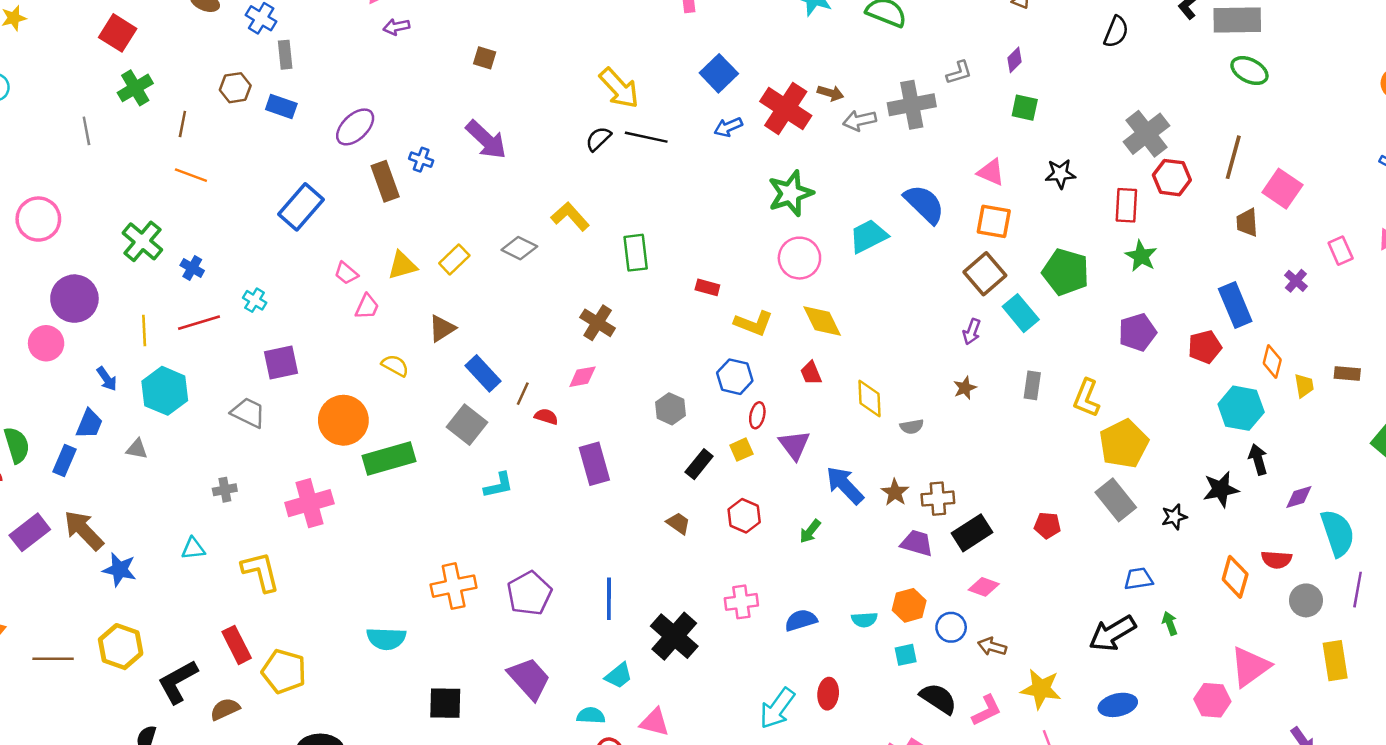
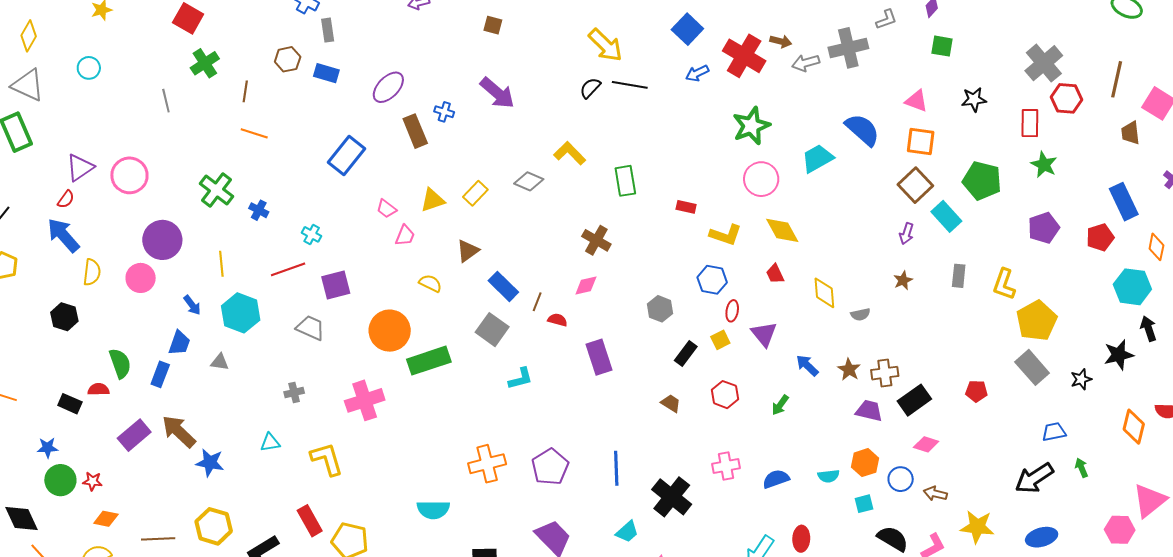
red line: (199, 323) -> (288, 269), moved
blue arrow: (845, 485) -> (807, 365), size x0.7

